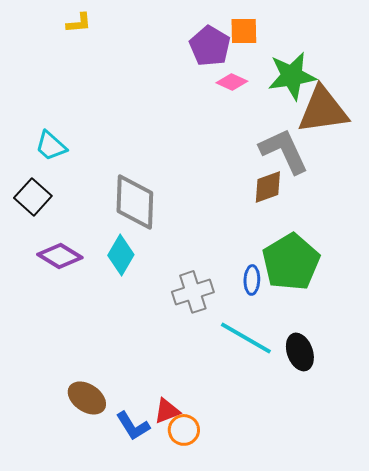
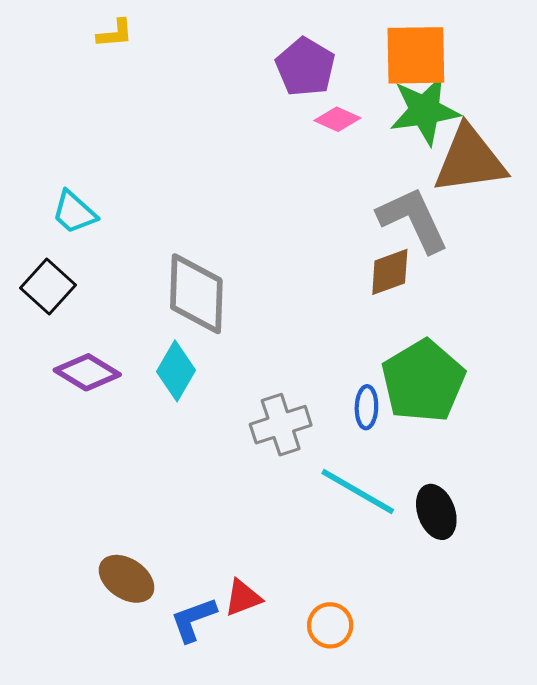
orange square: (244, 31) -> (416, 55), moved, size x1.6
blue L-shape: (133, 426) -> (193, 620), turned 102
orange circle: (184, 430) -> (330, 625), moved

